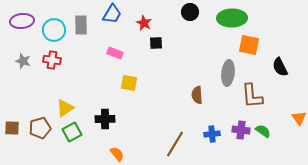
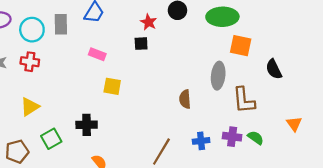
red star: (144, 23) -> (149, 22), moved
yellow triangle: (65, 108) -> (30, 107), moved
brown pentagon: (40, 128) -> (17, 152), moved

